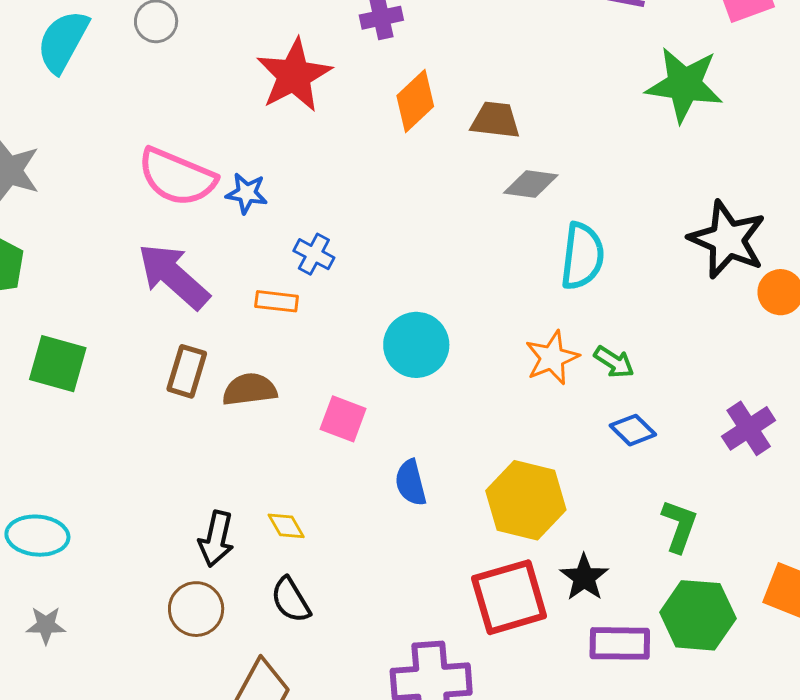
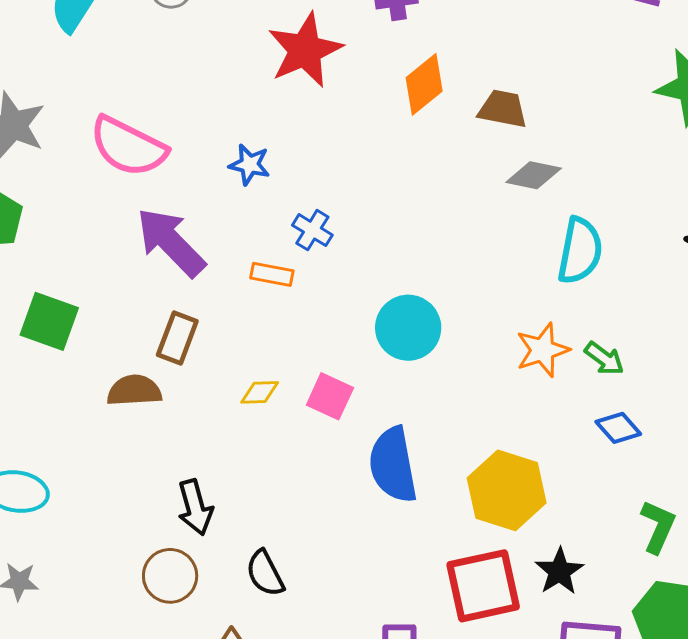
pink semicircle: (177, 177) -> (128, 147), moved
brown semicircle: (250, 389) -> (134, 391), moved
blue semicircle: (411, 483) -> (393, 465), size x1.6
yellow diamond: (286, 526) -> (260, 392), moved, turned -66
black arrow: (216, 539) -> (195, 507), turned -32

